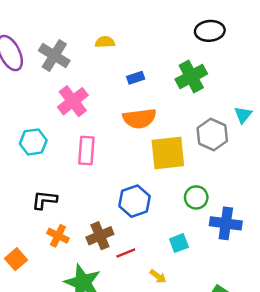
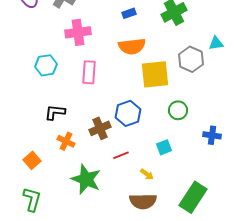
pink cross: (73, 101) -> (78, 32), turned 30
cyan triangle: (243, 115) -> (216, 43), turned 42
blue cross: (226, 223) -> (212, 135), moved, size x0.7
brown cross: (100, 236) -> (100, 128), moved

